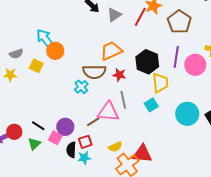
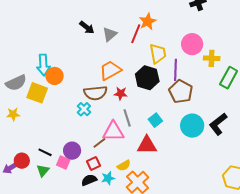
brown pentagon: (179, 22) -> (181, 92), moved
cyan arrow: (45, 39) -> (43, 65), turned -140
gray semicircle: (16, 54) -> (16, 83), size x1.5
pink circle: (195, 65) -> (192, 44), moved
yellow square: (36, 66) -> (37, 93), size x1.5
yellow star: (10, 75) -> (13, 114), moved
yellow trapezoid: (160, 83) -> (158, 54), moved
black semicircle: (71, 150) -> (89, 180), moved, turned 70
red triangle: (142, 154) -> (147, 145), moved
cyan star: (84, 158) -> (108, 178), moved

